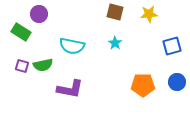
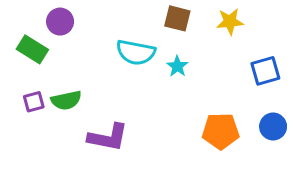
cyan semicircle: (72, 46) -> (136, 52), moved
purple square: (22, 66) -> (34, 102), turned -32

